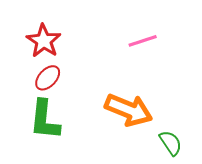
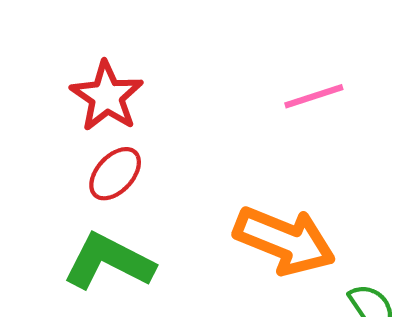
green L-shape: (45, 120) -> (109, 262), turned 111

